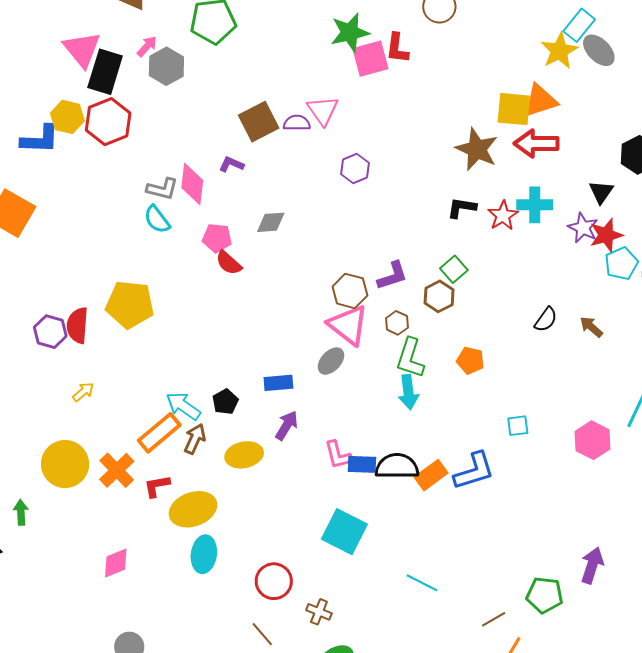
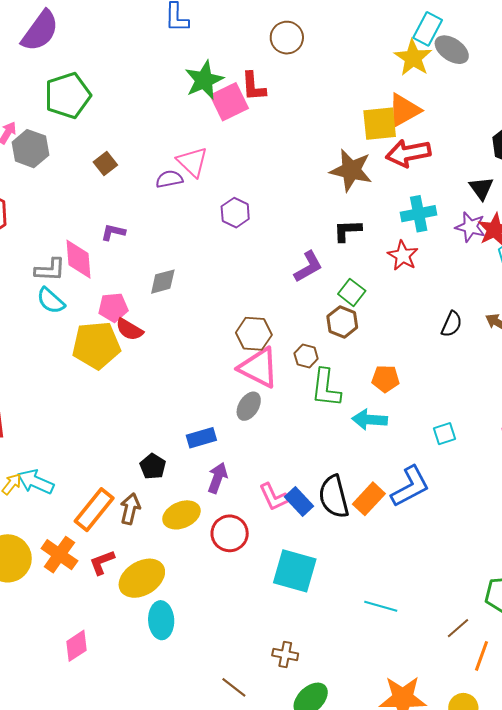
brown square: (259, 122) -> (105, 164), moved, size x0.6
red star: (503, 216) -> (403, 256), moved
purple L-shape: (392, 276) -> (308, 267), moved
yellow pentagon: (130, 304) -> (96, 345), moved
cyan arrow: (408, 392) -> (370, 420), moved, turned 112
cyan arrow: (183, 406) -> (35, 482), moved
blue rectangle: (362, 464) -> (299, 502), turned 56
black semicircle: (397, 466) -> (334, 497), turned -93
red circle: (274, 581) -> (230, 533), moved

